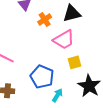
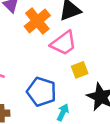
orange cross: (45, 19) -> (37, 21), size x1.5

